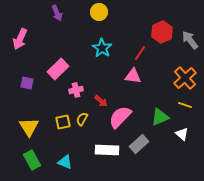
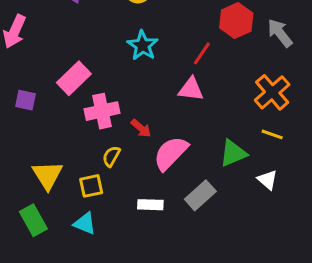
pink cross: (76, 90) -> (102, 111), size x1.5
yellow square: (63, 122) -> (91, 186), moved
yellow triangle: (29, 127) -> (47, 175), moved
white rectangle: (107, 150) -> (150, 205), size x0.7

